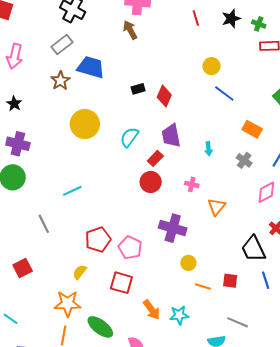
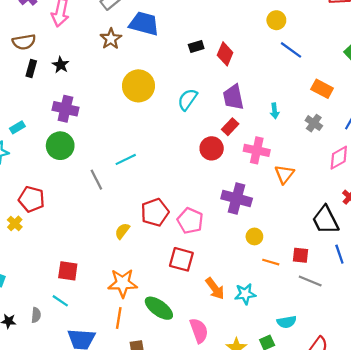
red rectangle: (155, 158) -> (230, 127), moved
pink cross: (192, 184) -> (257, 150), size x1.6
gray line: (44, 224) -> (96, 180), moved
red square: (23, 268) -> (68, 271), moved, turned 36
yellow semicircle: (80, 272) -> (122, 231), moved
gray line: (238, 322) -> (310, 281), moved

